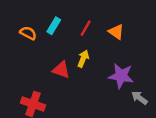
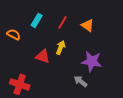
orange semicircle: (28, 33) -> (14, 34), moved
gray arrow: (139, 98) -> (81, 81), moved

